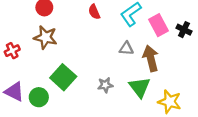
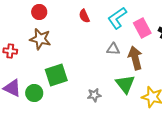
red cross: (12, 51) -> (10, 51), turned 32
green square: (63, 77) -> (56, 75), turned 30
gray star: (105, 85) -> (94, 95), moved

